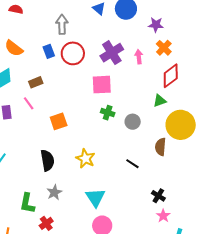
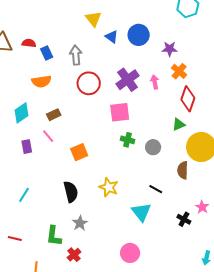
orange semicircle: (14, 48) -> (41, 81), moved, turned -42
blue rectangle: (49, 51) -> (47, 53), moved
red diamond: (171, 76) -> (188, 99), turned -30
cyan triangle: (95, 198) -> (141, 212), moved
pink star: (163, 216) -> (202, 207), moved

